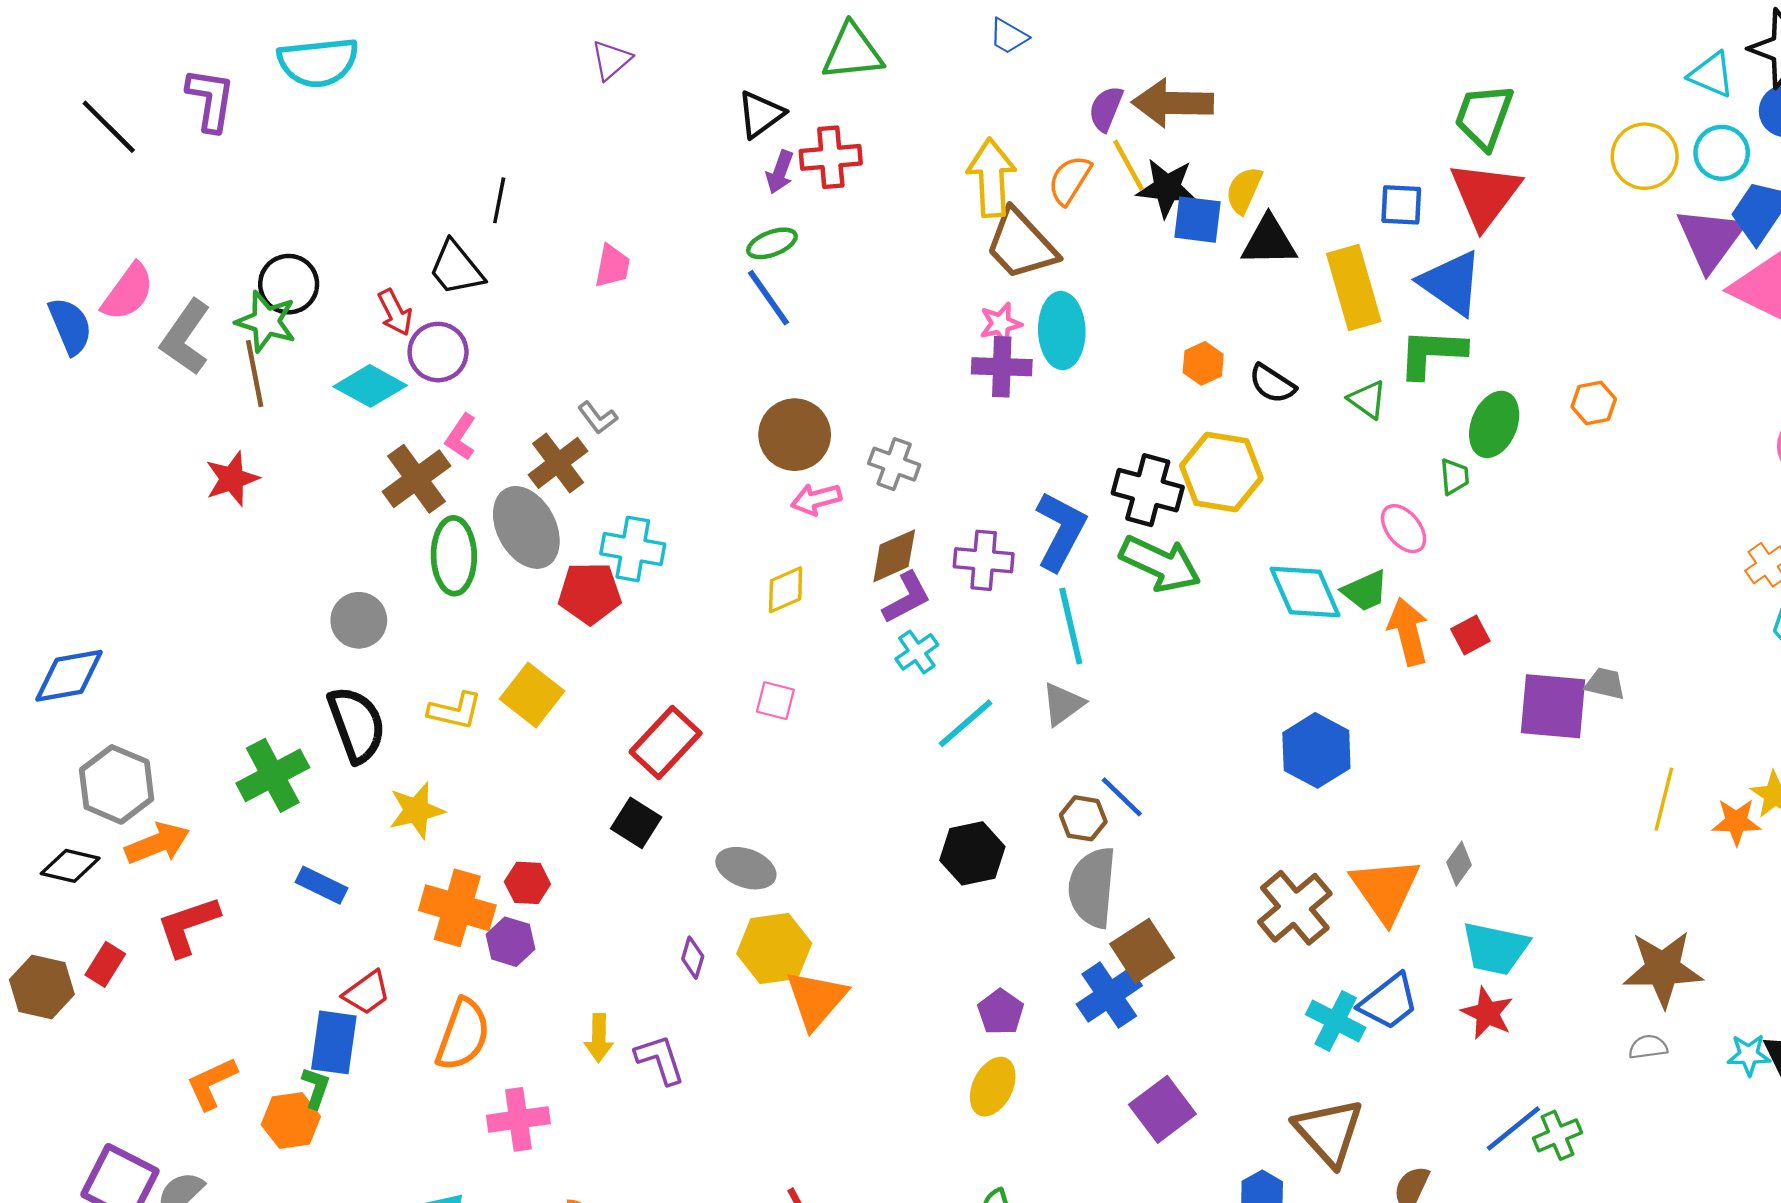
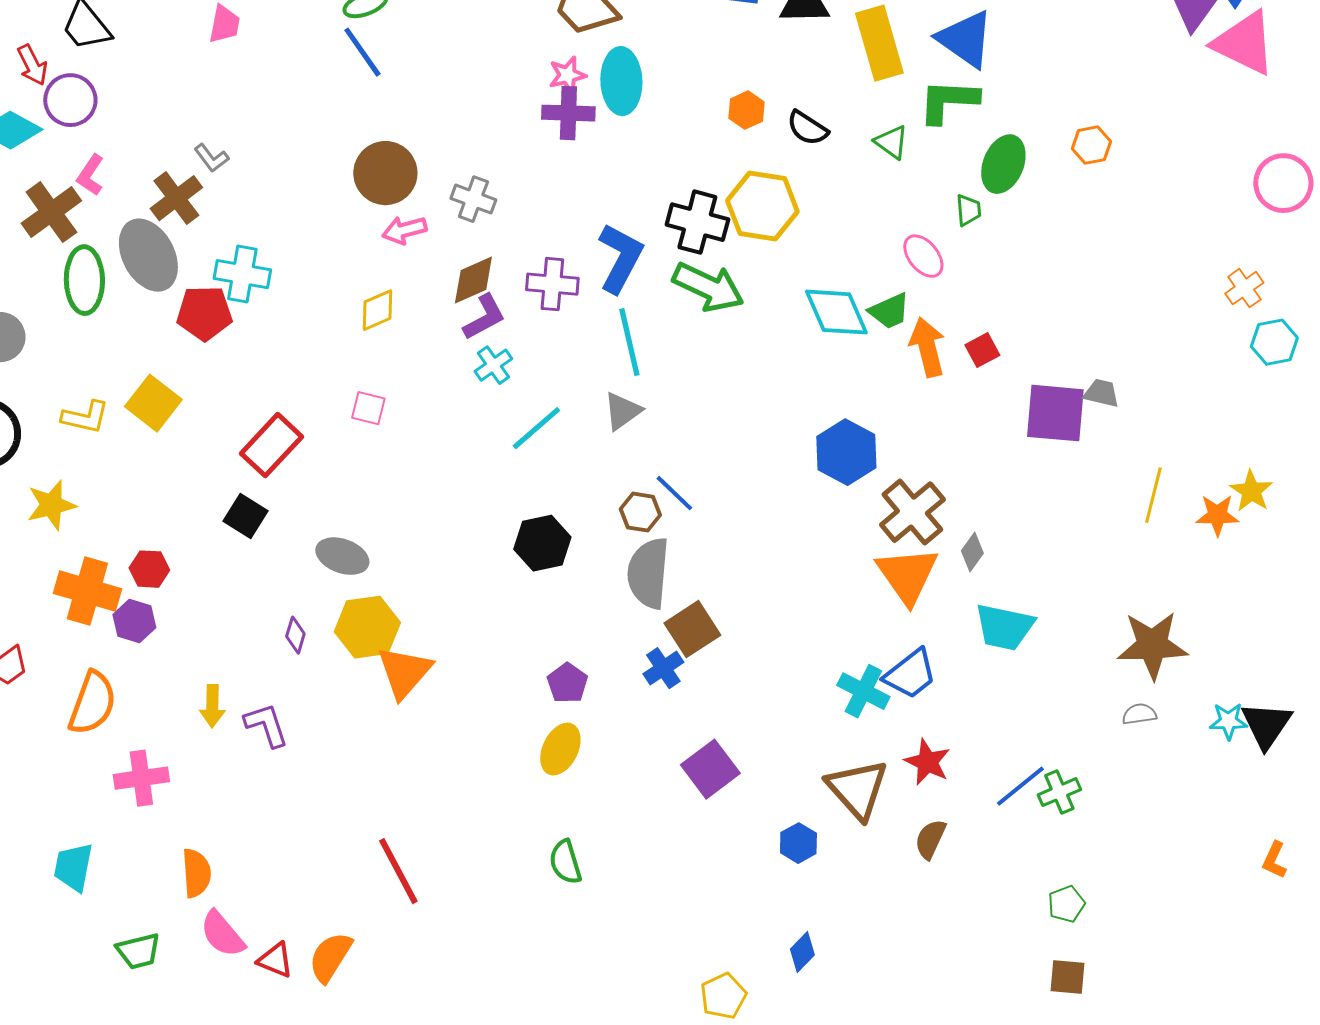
brown cross: (1295, 908) -> (912, 512), moved
blue cross: (1109, 995) -> (663, 668), size x0.7
red star: (1487, 1013) -> (927, 762), moved

